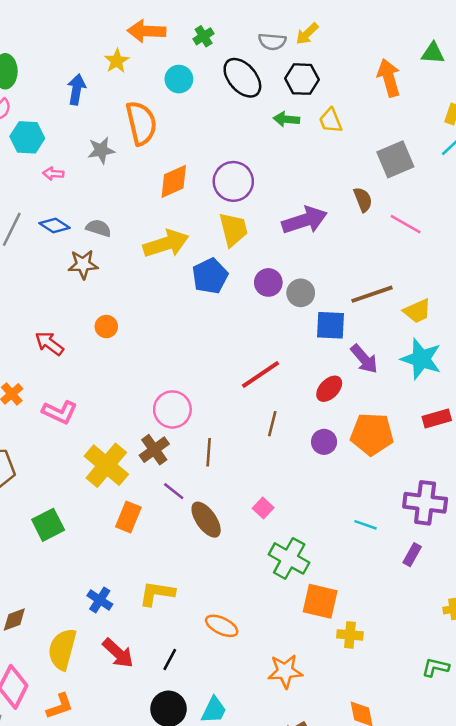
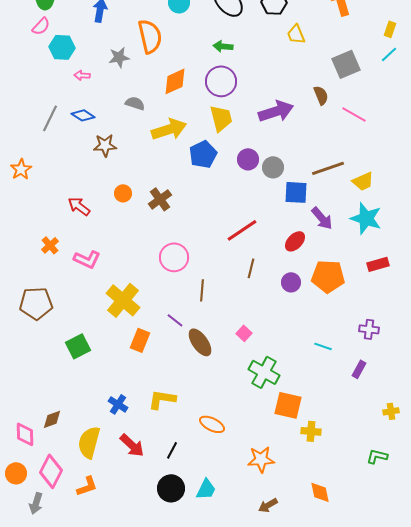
green arrow: (286, 119) -> (223, 46), moved
gray semicircle: (99, 228) -> (135, 103), moved
brown cross: (154, 450) -> (160, 199), moved
purple cross: (425, 503) -> (369, 329), size x0.6

